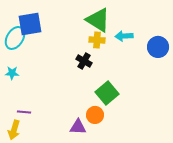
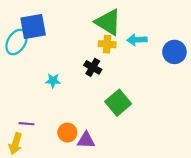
cyan star: (12, 73) -> (53, 81), moved
orange circle: (95, 115) -> (67, 133), moved

